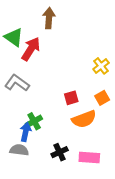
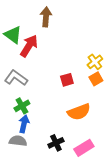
red square: (71, 98) -> (67, 80), moved
orange square: (102, 98) -> (96, 79), moved
green cross: (34, 121) -> (22, 106), moved
pink rectangle: (89, 157) -> (84, 148), turned -36

